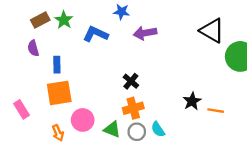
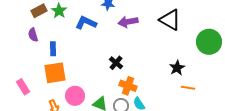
black triangle: (212, 31) -> (170, 20), moved
black star: (192, 101) -> (177, 68), moved
orange cross: (133, 108) -> (128, 86), moved, turned 36

